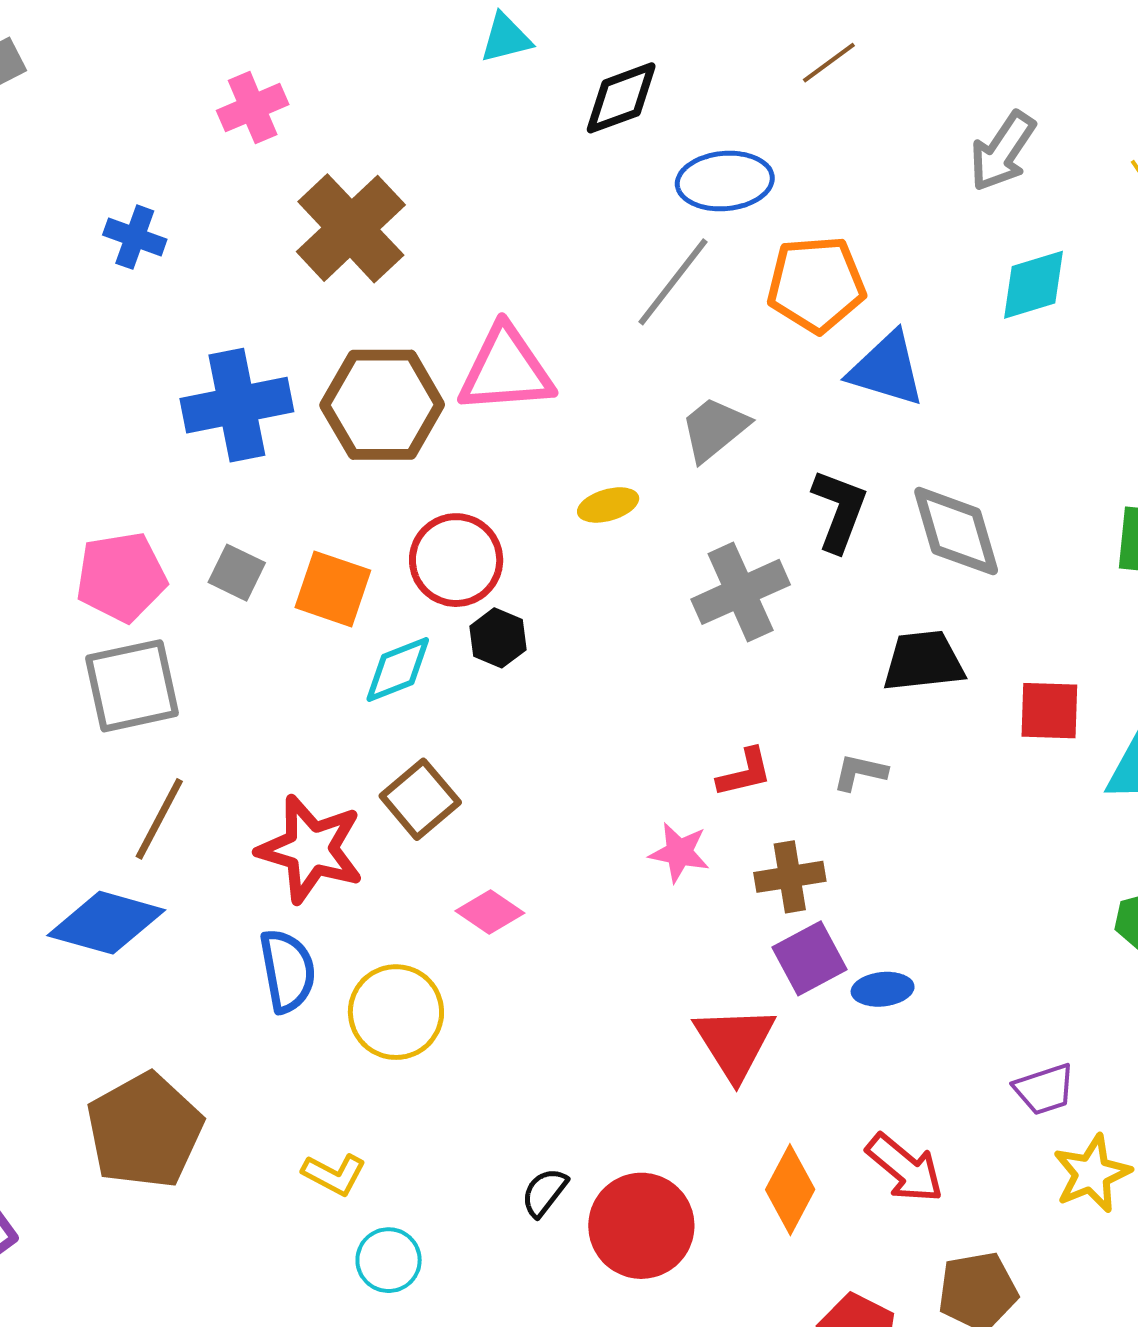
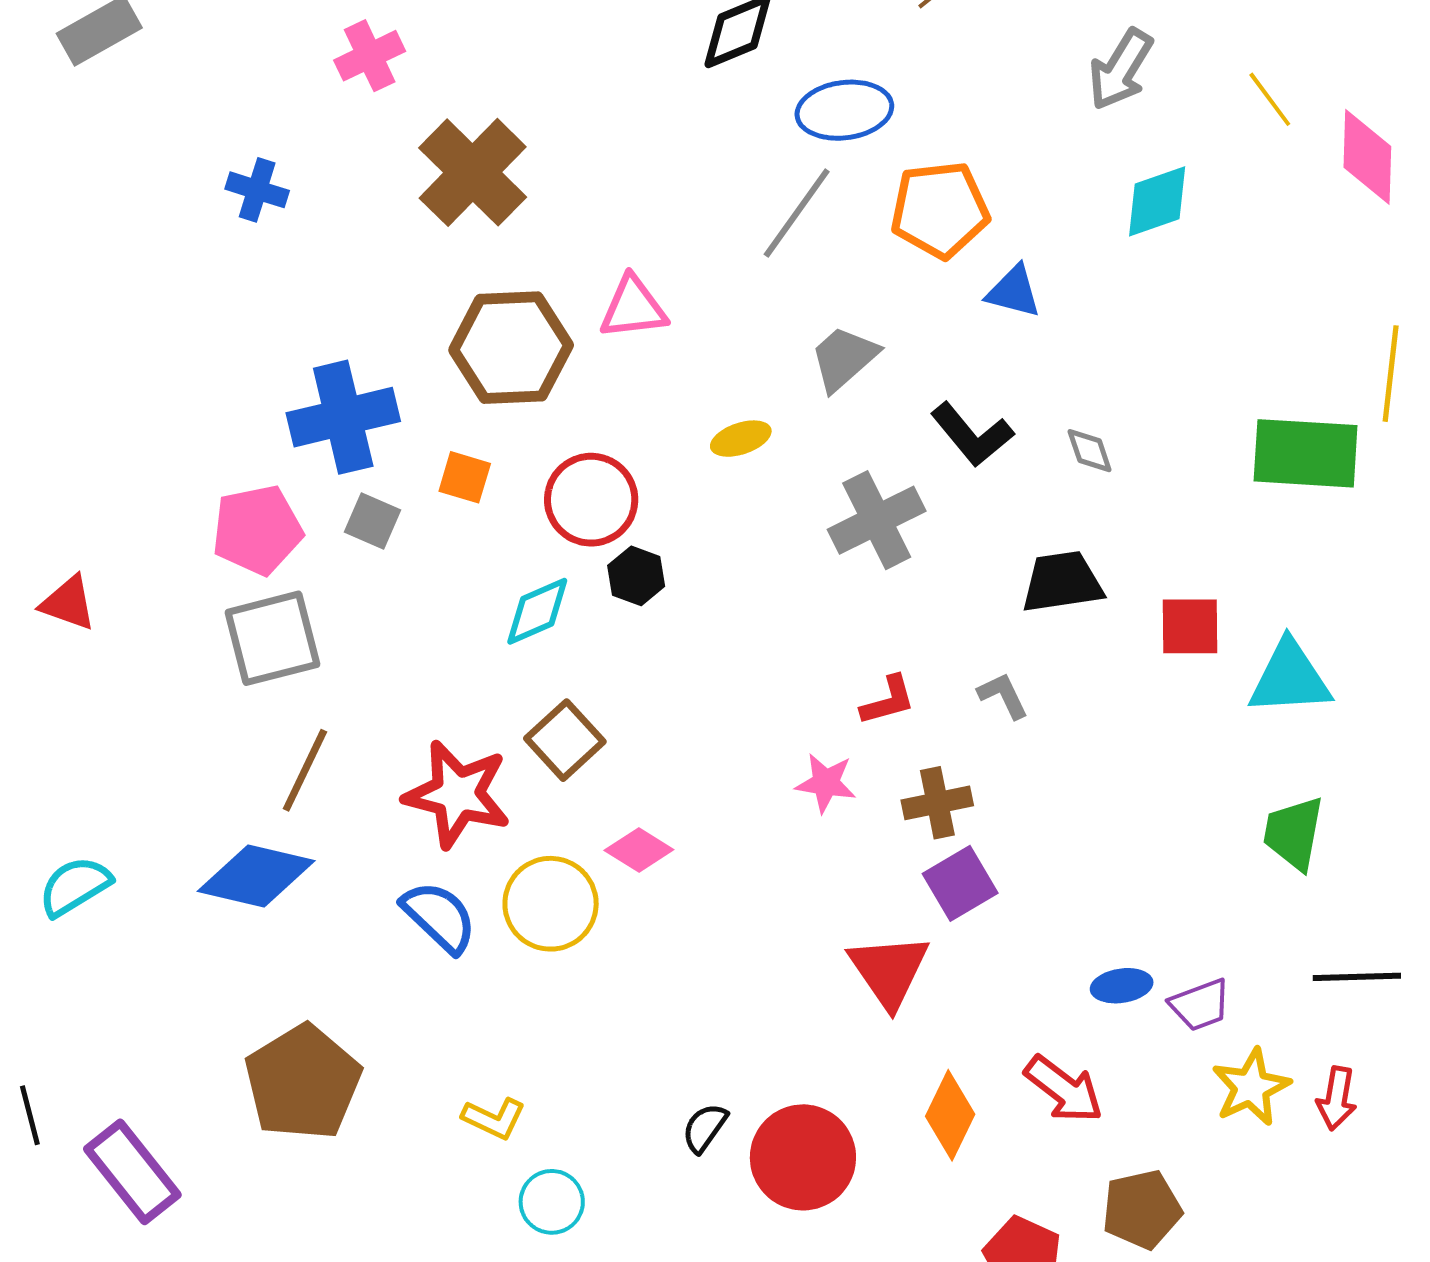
blue triangle: (887, 369) -> (1014, 292), size x0.7
pink triangle: (506, 370) -> (633, 308), size x0.7
blue cross: (237, 405) -> (343, 417), moved
black L-shape: (839, 510) -> (972, 435), turned 122
gray diamond: (956, 531) -> (1090, 451), size x0.5
orange square: (333, 589) -> (465, 477), moved, size x0.7
gray L-shape: (860, 772) -> (1003, 696), turned 54
blue semicircle: (287, 971) -> (439, 917), turned -34
blue ellipse: (883, 989) -> (1122, 986), moved
yellow circle: (396, 1012) -> (551, 904), moved

